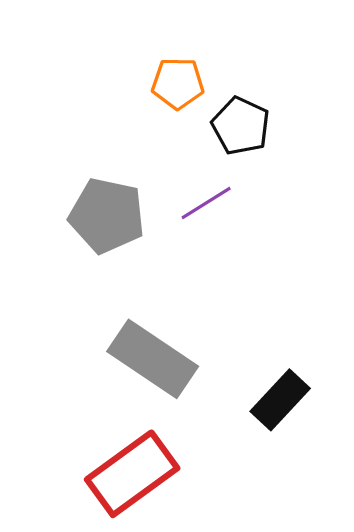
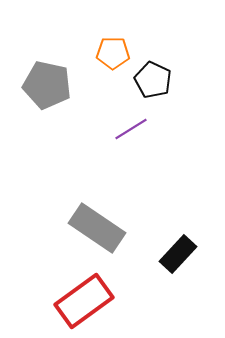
gray pentagon: (107, 216) -> (47, 85), moved

